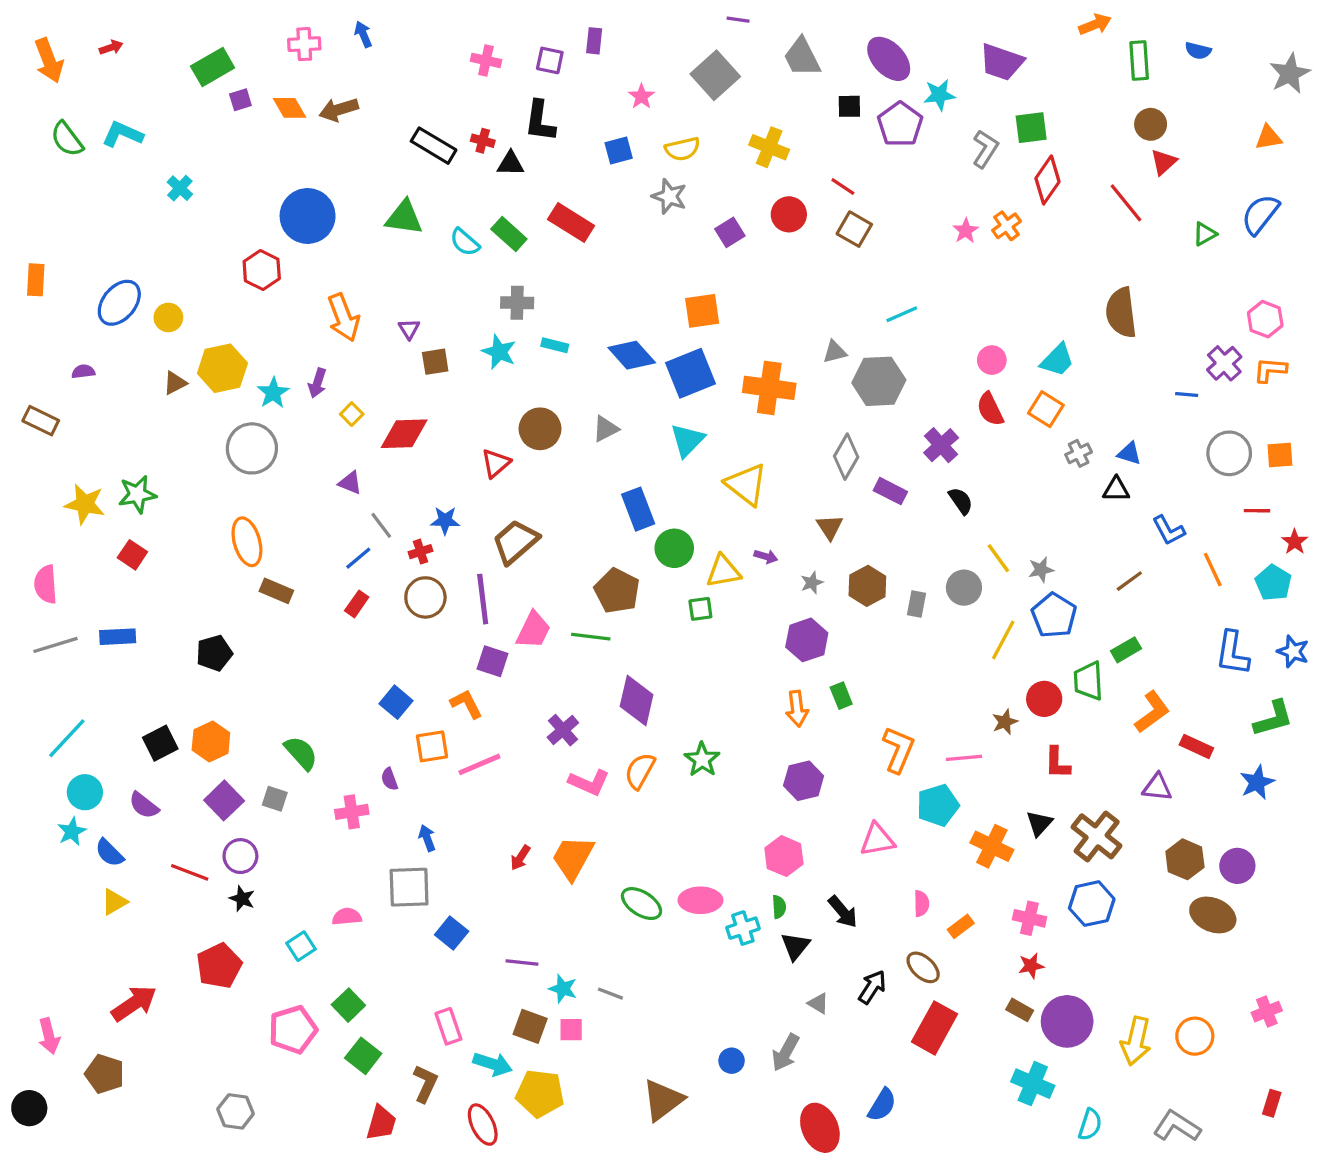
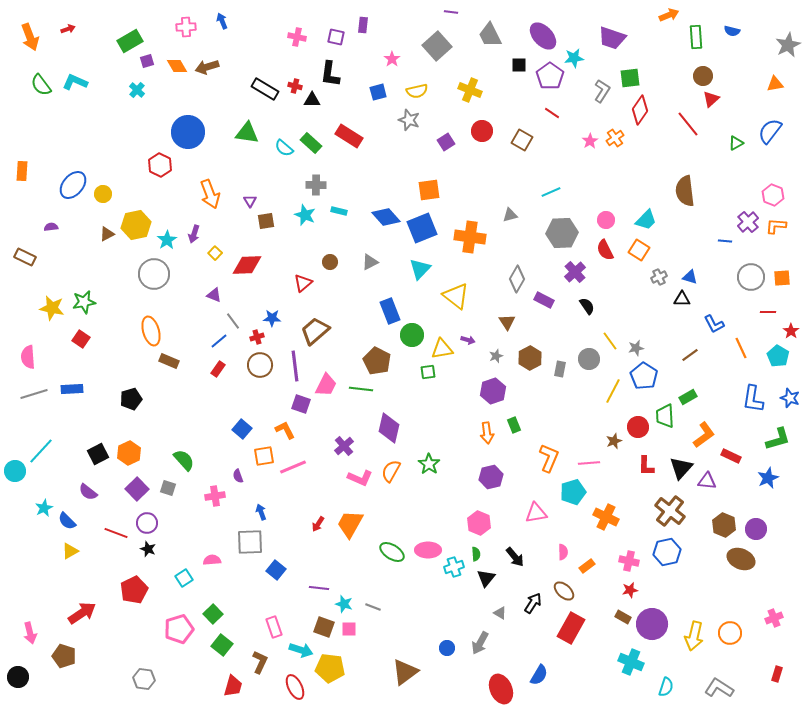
red line: (843, 187) -> (552, 113), moved
cyan cross: (180, 188) -> (137, 90), moved
gray hexagon: (879, 381) -> (562, 233), moved
brown circle: (540, 429) -> (330, 262), size x0.6
cyan circle: (85, 792) -> (15, 471), moved
black triangle: (1039, 823) -> (681, 468), moved, size x1.4

